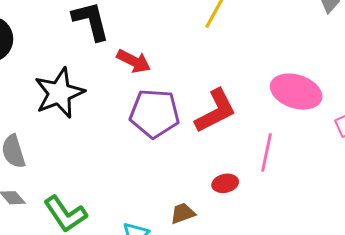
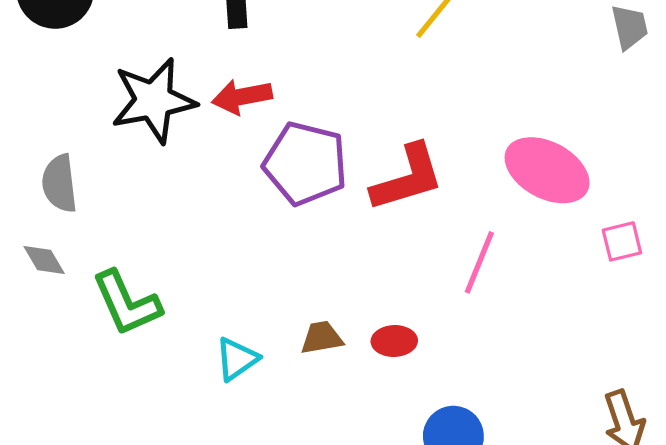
red arrow: (134, 61) -> (242, 97), moved, turned 132
red ellipse: (225, 183) -> (394, 341), moved

